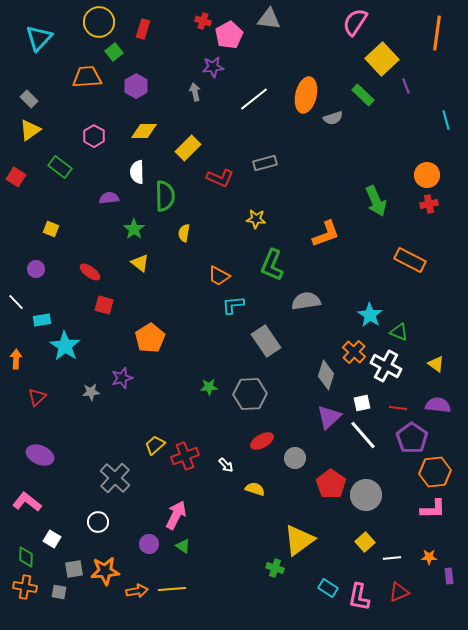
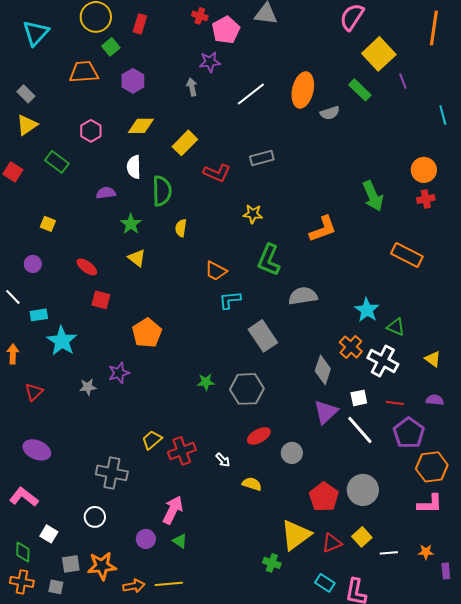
purple semicircle: (438, 405) -> (435, 400), size x0.7
gray cross: (115, 478) -> (112, 473), turned -32
red pentagon: (331, 484) -> (324, 497), moved
red triangle: (399, 592) -> (332, 543), moved

